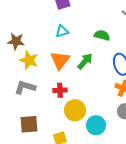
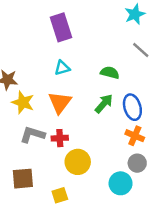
green arrow: (85, 61) -> (104, 104), moved
gray L-shape: (25, 87) -> (32, 135), moved
cyan circle: (96, 125) -> (121, 183), moved

